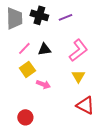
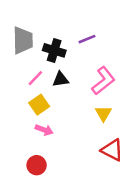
black cross: (39, 15) -> (54, 50), moved
pink arrow: (43, 84) -> (44, 130), moved

